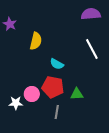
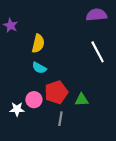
cyan semicircle: (57, 64) -> (39, 68), moved
red pentagon: (53, 87) -> (56, 92), turned -30

